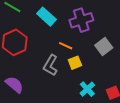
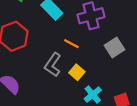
yellow square: (75, 63) -> (77, 72), moved, turned -32

